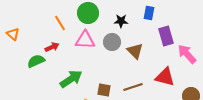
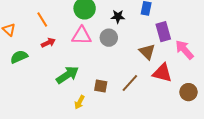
orange line: (60, 23) -> (42, 19), moved
brown triangle: (135, 51) -> (147, 52), moved
green semicircle: (36, 61) -> (19, 57), moved
brown line: (133, 87) -> (130, 83), turned -30

